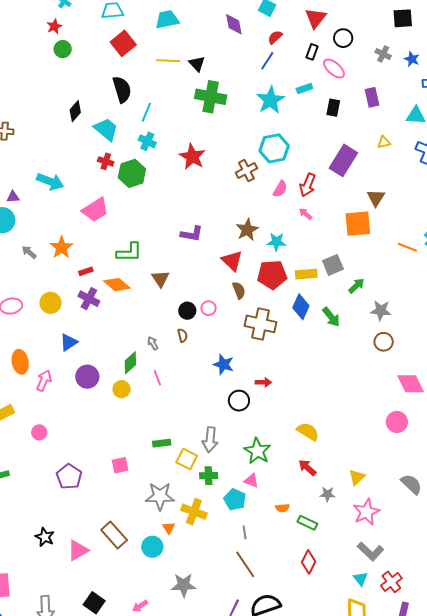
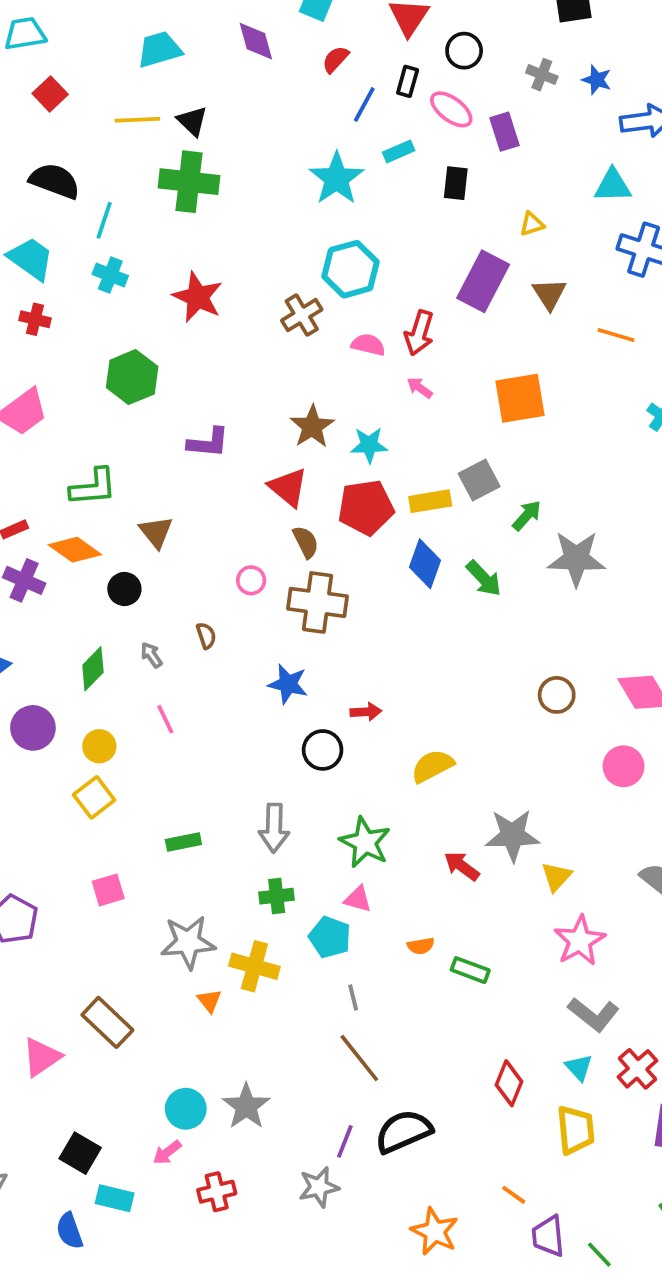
cyan trapezoid: (167, 19) -> (159, 50), moved
red square: (123, 43) -> (50, 94), size x0.7
blue line: (267, 61) -> (364, 104), moved
black semicircle: (122, 89) -> (55, 181), turned -48
green cross: (211, 97) -> (189, 182), moved
purple rectangle: (372, 97) -> (504, 132), moved
yellow triangle: (384, 142) -> (532, 224), moved
green hexagon: (132, 173) -> (132, 377), moved
pink semicircle: (280, 189) -> (368, 345), turned -102
brown triangle: (376, 198) -> (549, 294), moved
orange line: (407, 247) -> (616, 335), moved
gray star: (381, 310) -> (576, 559), size x1.4
black circle: (187, 311) -> (124, 589), moved
brown cross: (261, 324) -> (318, 602), moved
brown circle: (384, 342) -> (557, 695), moved
green diamond: (130, 363) -> (93, 669), moved
yellow semicircle: (308, 432) -> (432, 766), moved, turned -55
yellow square: (187, 459) -> (94, 797), moved, turned 30
gray star: (328, 494) -> (513, 835), moved, size x1.8
cyan circle: (152, 547) -> (186, 1109), moved
red diamond: (309, 562) -> (509, 1083), moved
gray star: (184, 585) -> (246, 1106), turned -30

